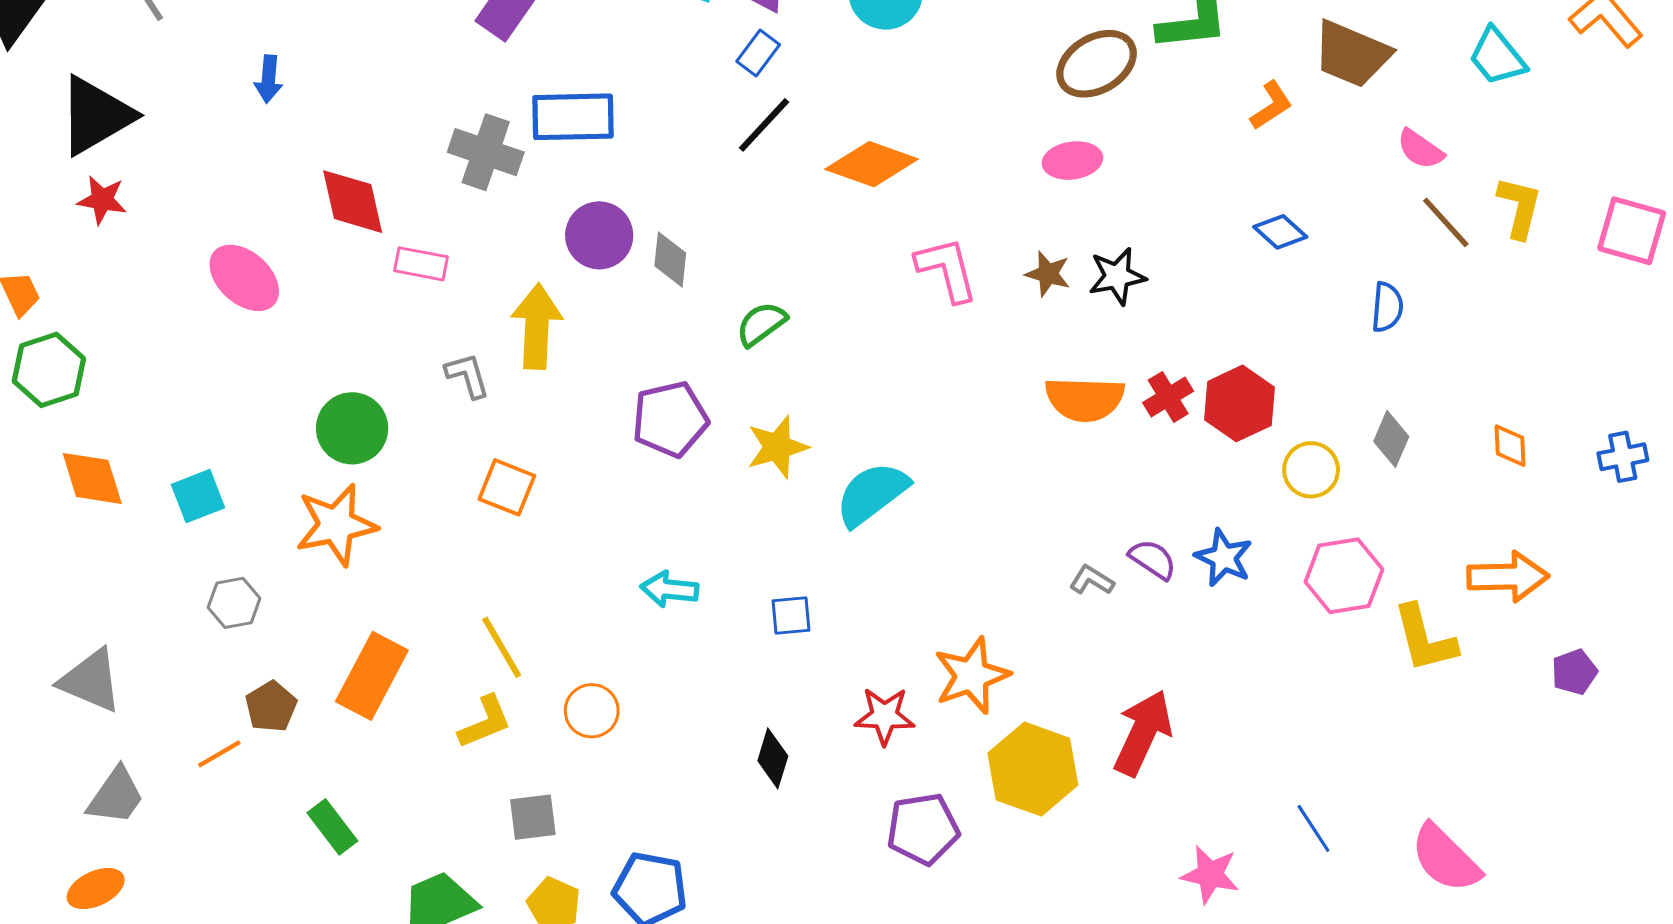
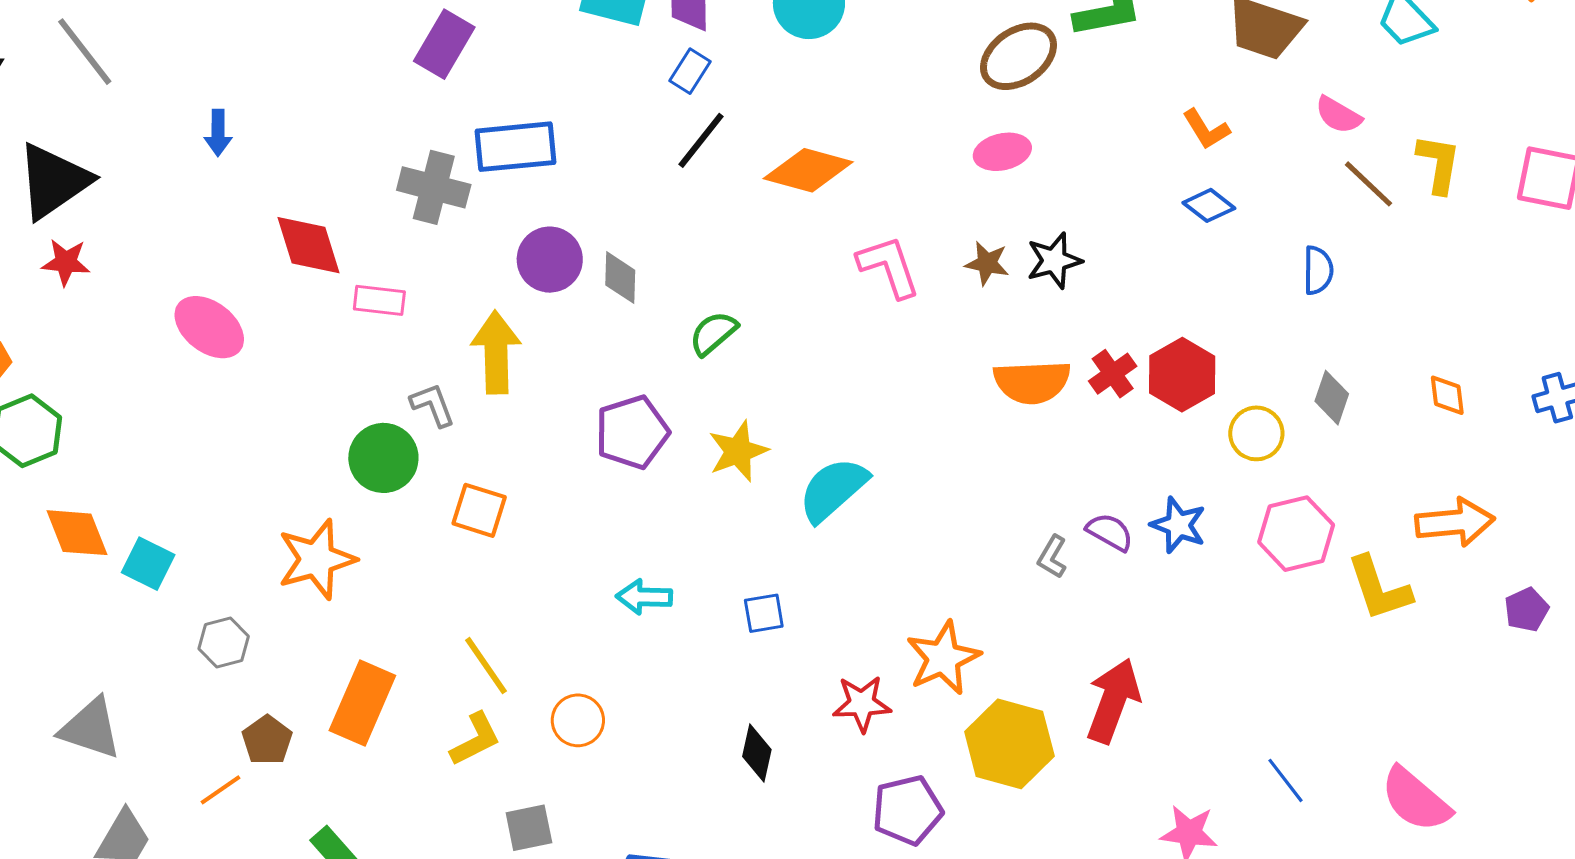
orange L-shape: (1271, 105) -> (1206, 129), moved, turned 96
green circle: (352, 428) -> (383, 458), moved
cyan square: (198, 496) -> (148, 564), moved, turned -38
gray L-shape: (1092, 580) -> (1052, 557), turned -87

